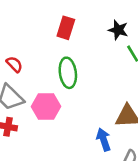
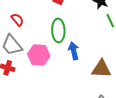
blue arrow: (104, 140) -> (74, 51), moved

